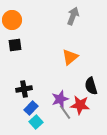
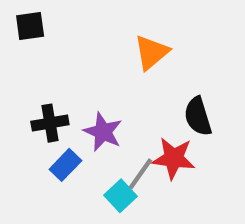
purple star: (60, 99) -> (103, 132), moved, turned -30
gray line: (65, 112) -> (140, 174), turned 70
cyan square: (36, 122) -> (121, 196), moved

